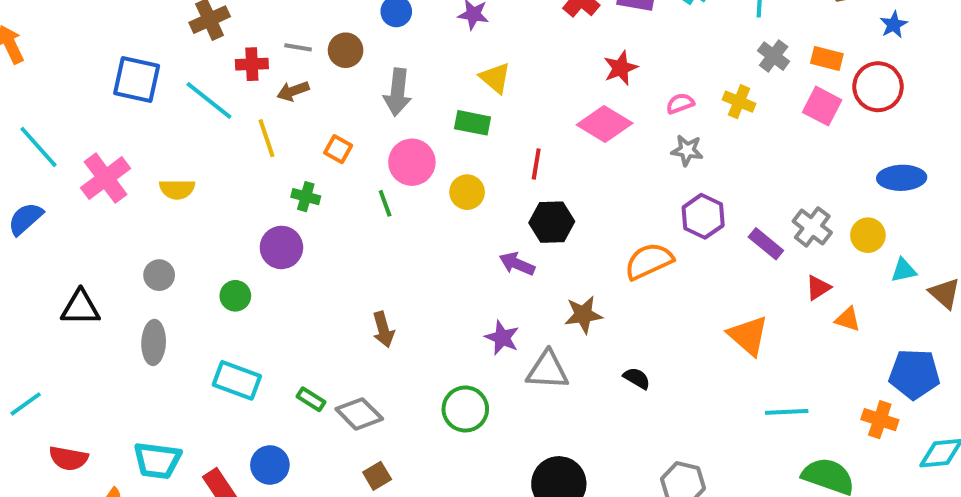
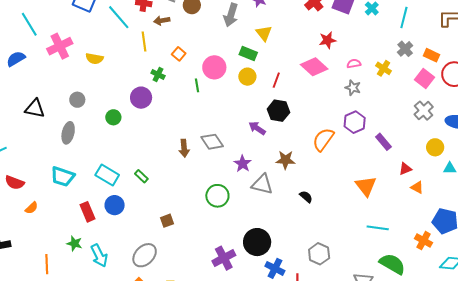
gray arrow: (398, 92) -> (231, 15), moved
yellow circle: (467, 192) -> (247, 77), moved
gray cross: (812, 227) -> (424, 111), moved
orange semicircle: (649, 261) -> (323, 139), turned -40
cyan rectangle: (237, 380) -> (107, 175), moved
gray diamond: (359, 414) -> (212, 142), moved
cyan trapezoid: (157, 460) -> (63, 176), moved

